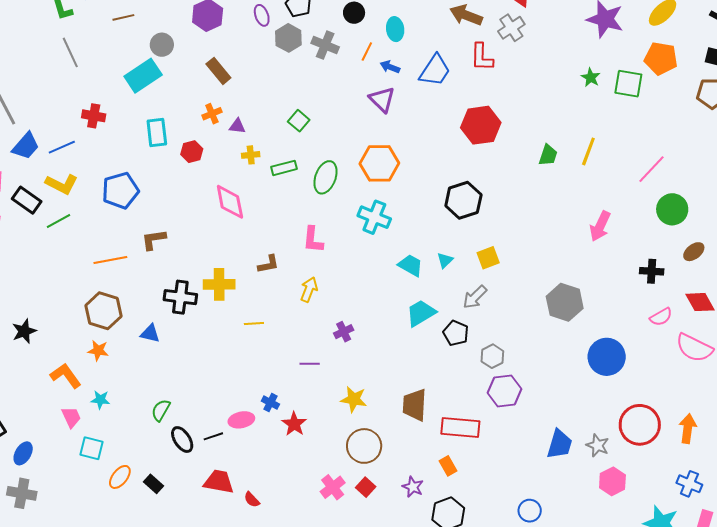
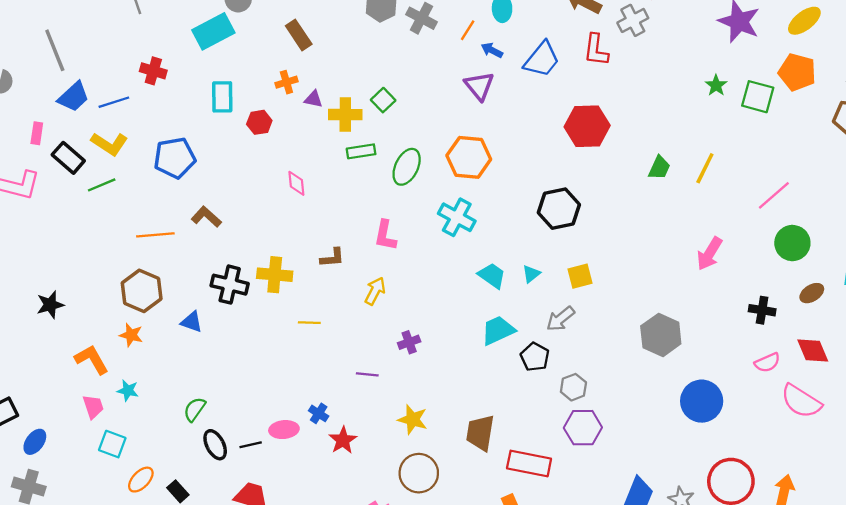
yellow cross: (251, 155) -> (345, 115), moved, size x1.6
pink diamond: (230, 202) -> (296, 183), size x0.6
brown L-shape: (154, 240) -> (206, 217), turned 44

